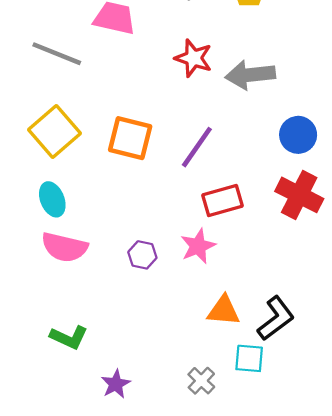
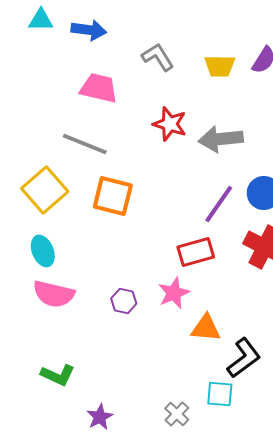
gray line: (57, 54) -> (85, 144), moved
purple line: (197, 147) -> (219, 204), moved
orange triangle: (224, 311) -> (206, 328), moved

